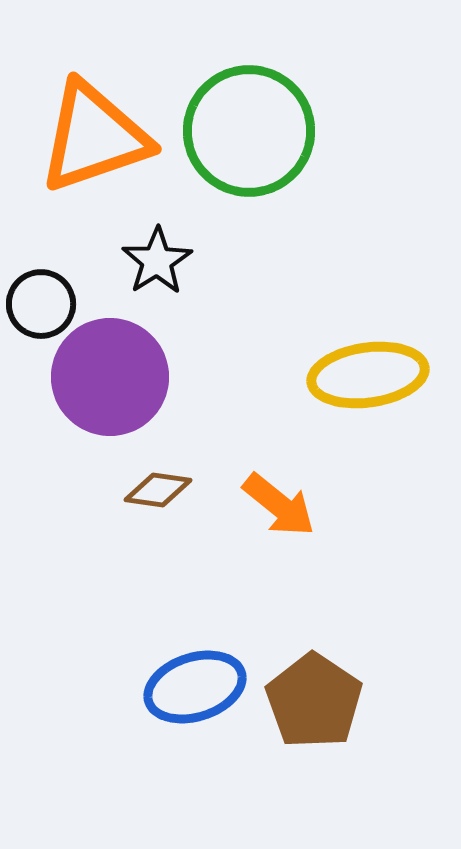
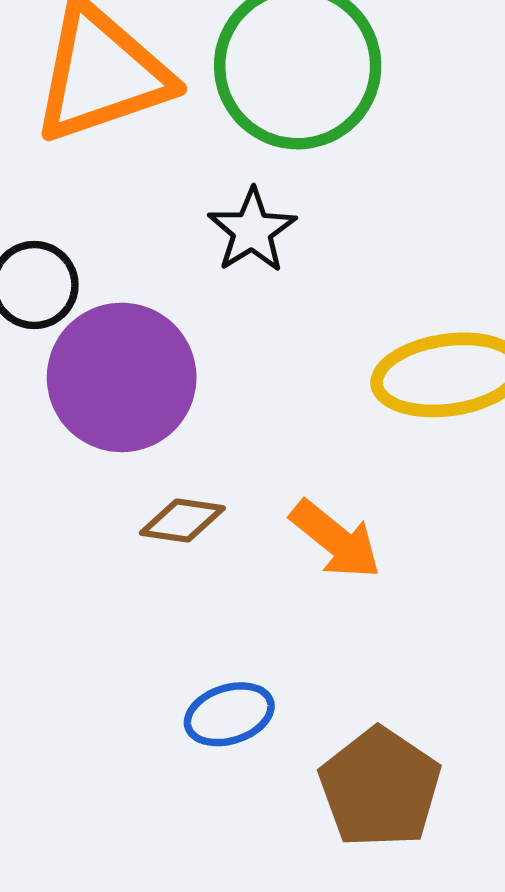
black star: (157, 261) -> (252, 231), moved
blue ellipse: (195, 687) -> (229, 714), moved, size x0.7

